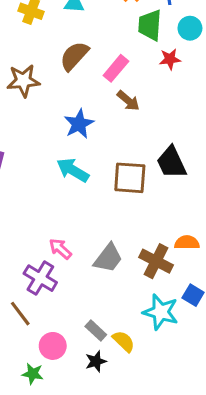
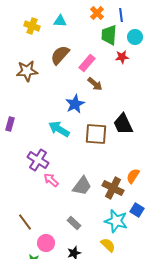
blue star: (79, 124) -> (75, 104), moved
orange semicircle: (187, 243) -> (133, 176), turned -56
purple cross: (40, 278) -> (38, 160), moved
gray rectangle: (96, 331) -> (74, 223), moved
yellow semicircle: (124, 341) -> (108, 245), moved

